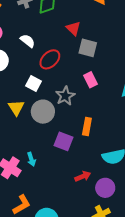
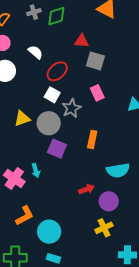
red triangle: (73, 28) -> (82, 41), turned -42
white square: (34, 83) -> (52, 95), moved
yellow triangle: (16, 108) -> (22, 119), turned 42
purple square: (64, 141) -> (57, 149), moved

